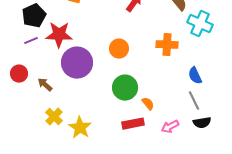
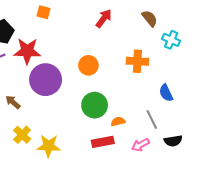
cyan cross: (200, 24) -> (171, 40), size x0.7
gray line: (194, 101) -> (152, 119), moved
orange semicircle: (148, 104) -> (118, 121), turned -64
yellow star: (80, 128) -> (49, 146), turned -30

